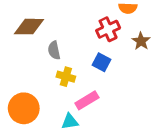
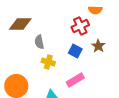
brown star: (141, 41) -> (98, 46), moved
pink rectangle: (87, 100) -> (75, 80), moved

